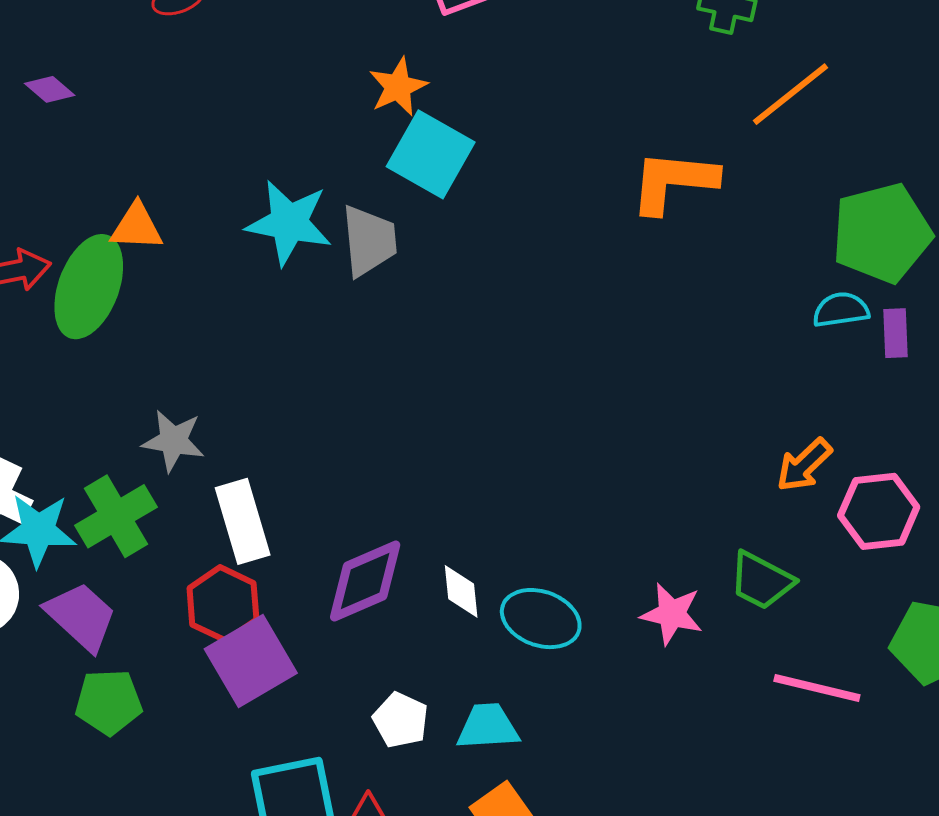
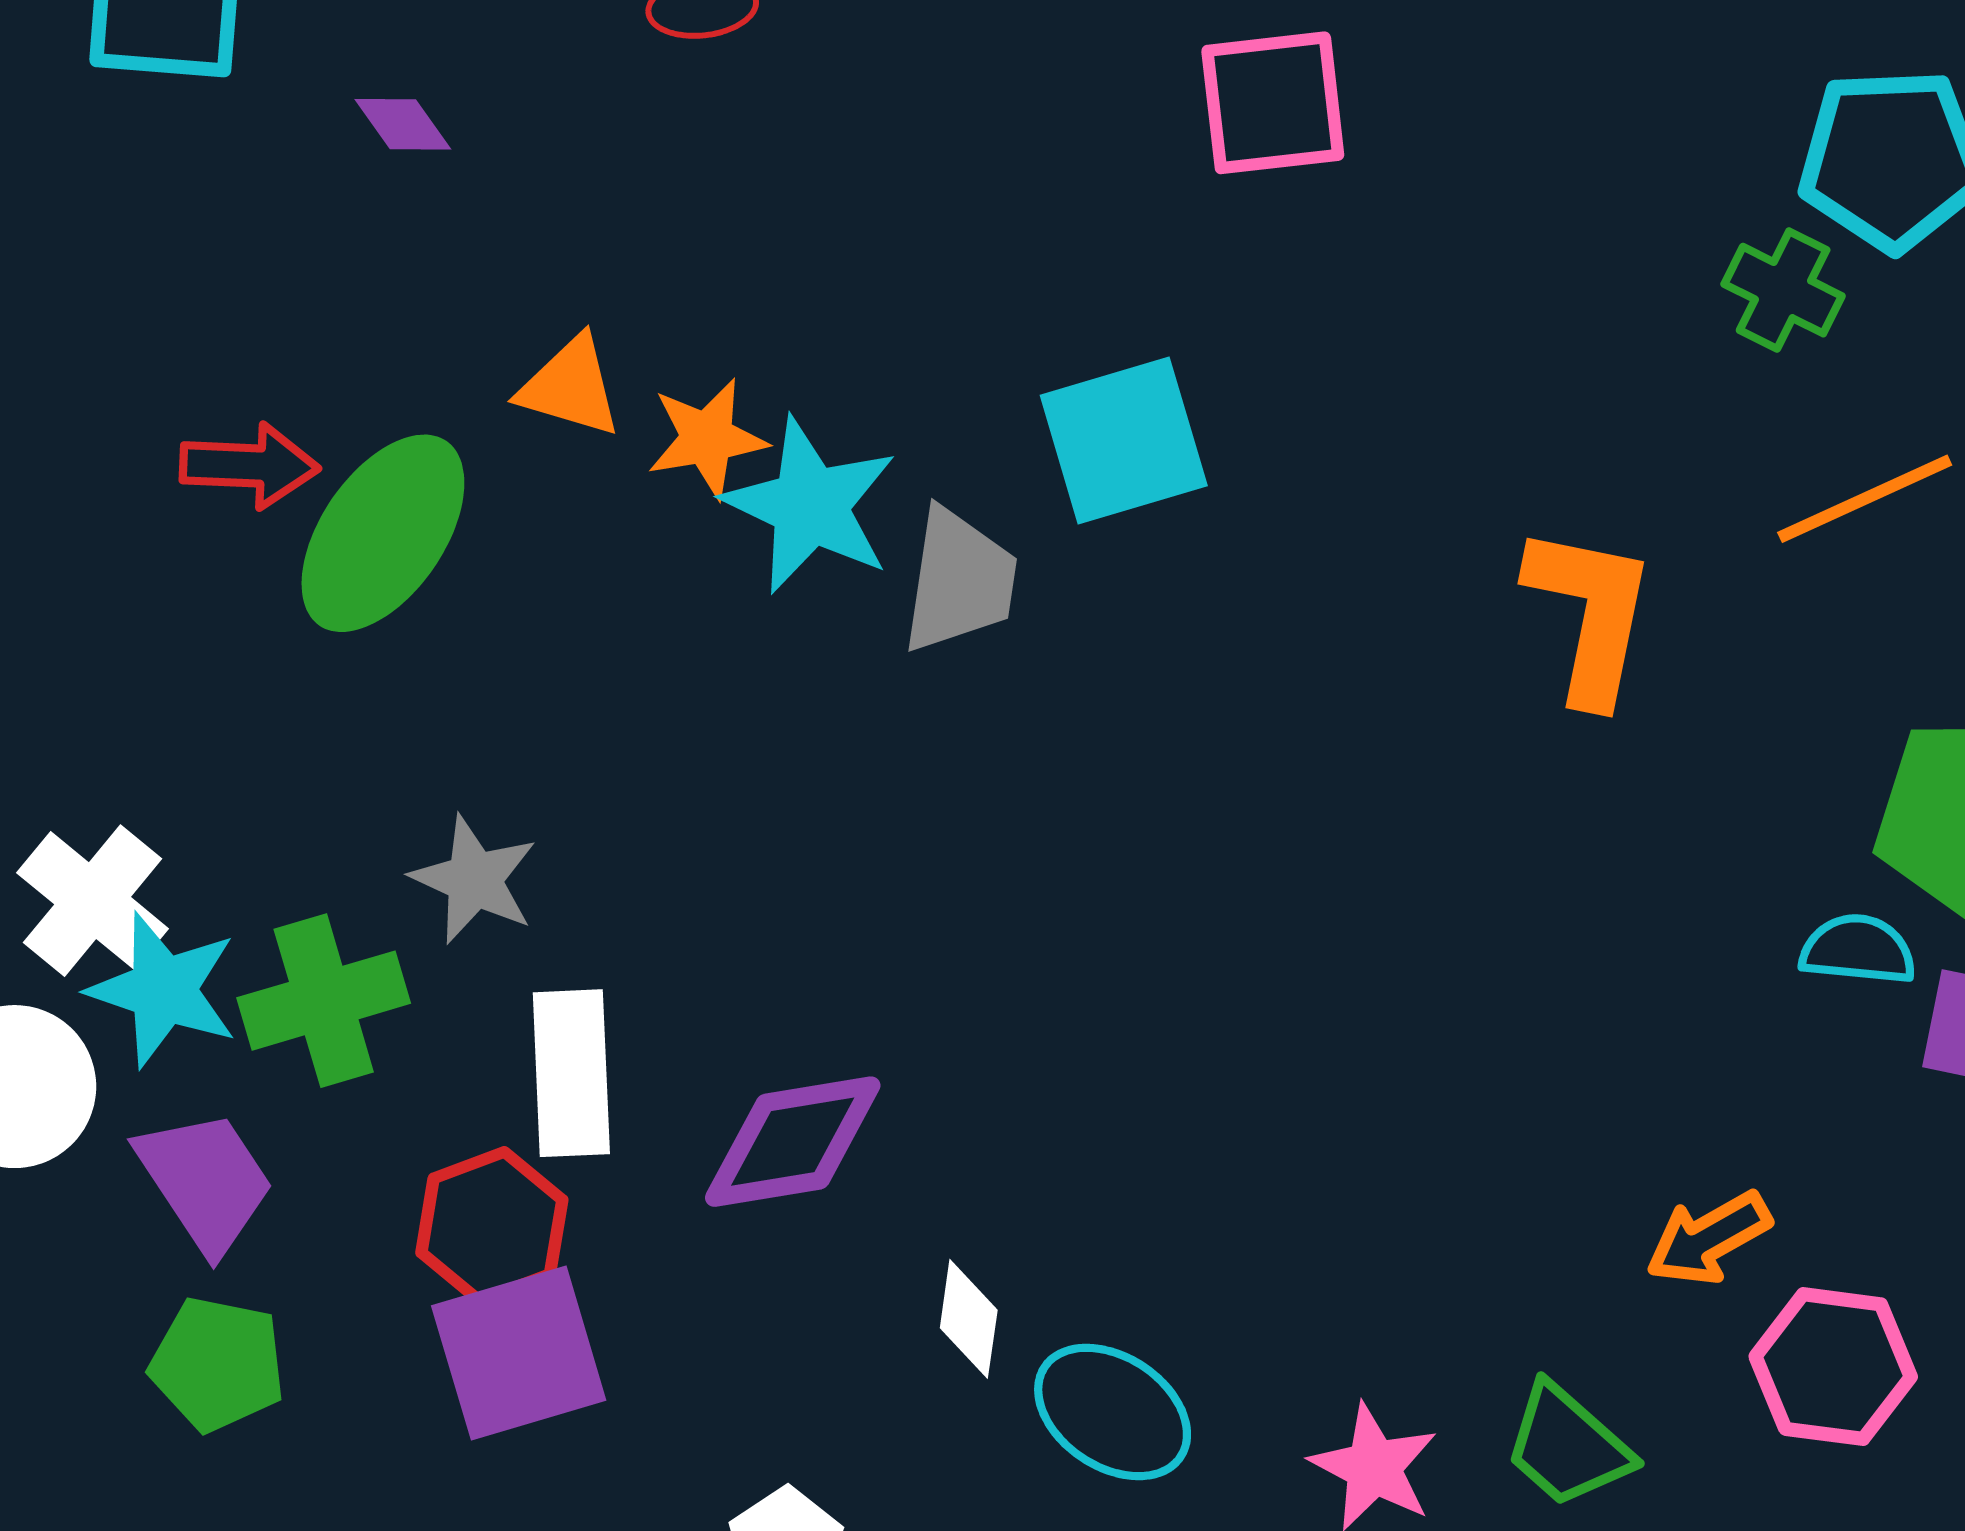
orange star: (398, 87) -> (707, 438), moved
cyan square: (431, 154) -> (1124, 440), turned 30
orange L-shape: (673, 182) -> (1590, 614), turned 82
orange triangle: (137, 227) -> (570, 387), moved
purple diamond: (365, 581) -> (793, 1142), moved

